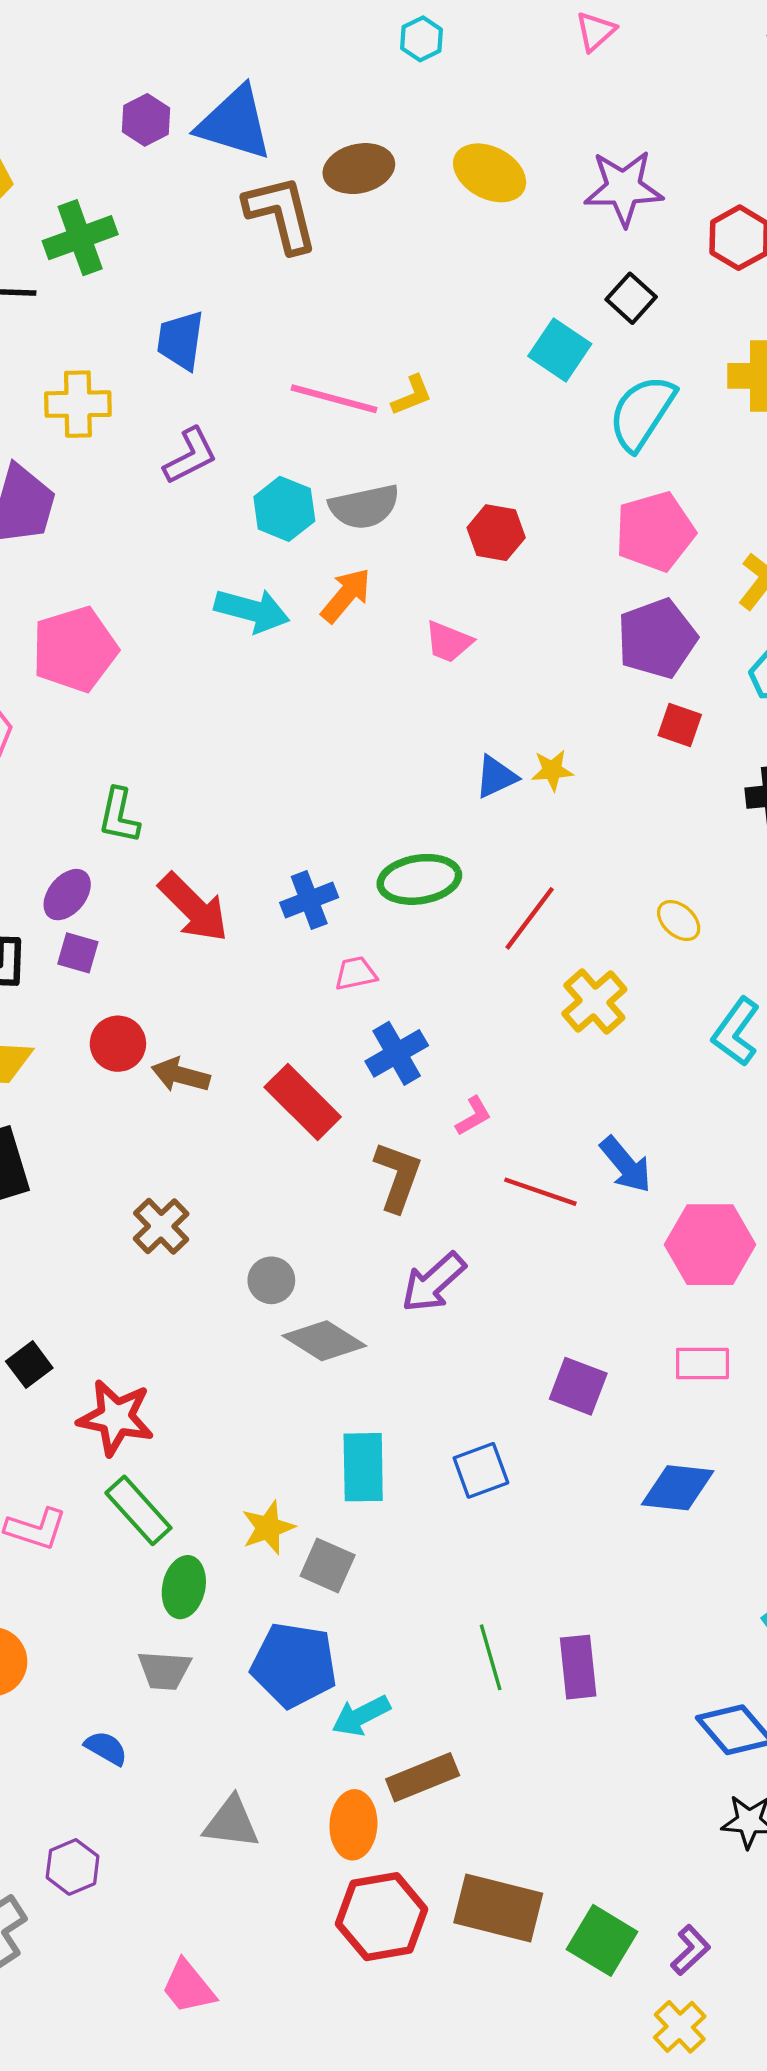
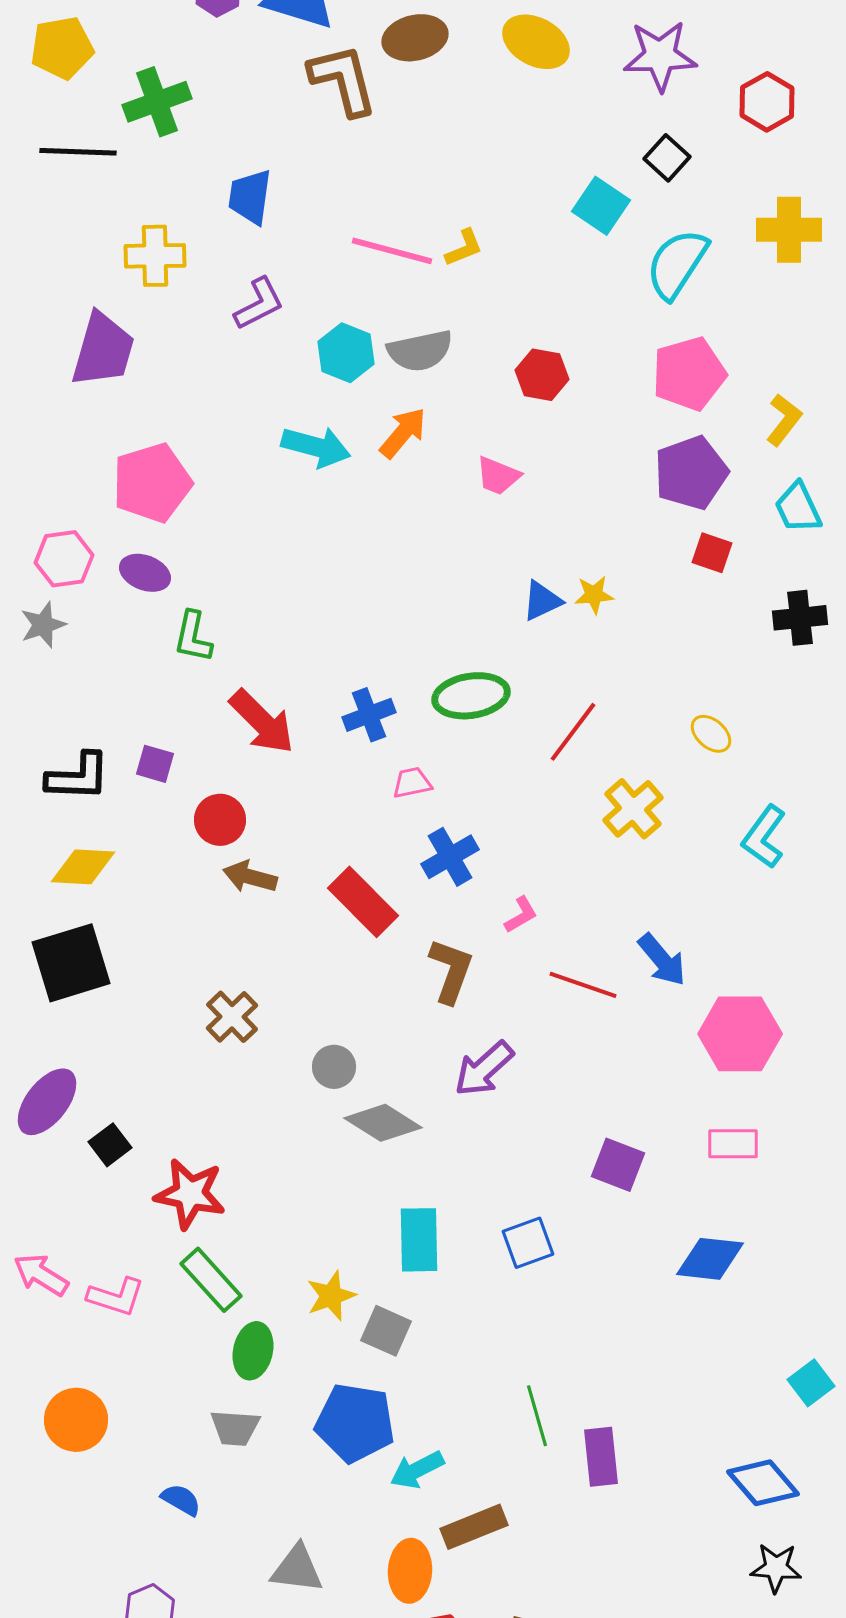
purple ellipse: (67, 895) -> (145, 573), moved, turned 72
red circle: (118, 1044) -> (220, 820), moved
purple rectangle: (578, 1667) -> (601, 1457), moved

